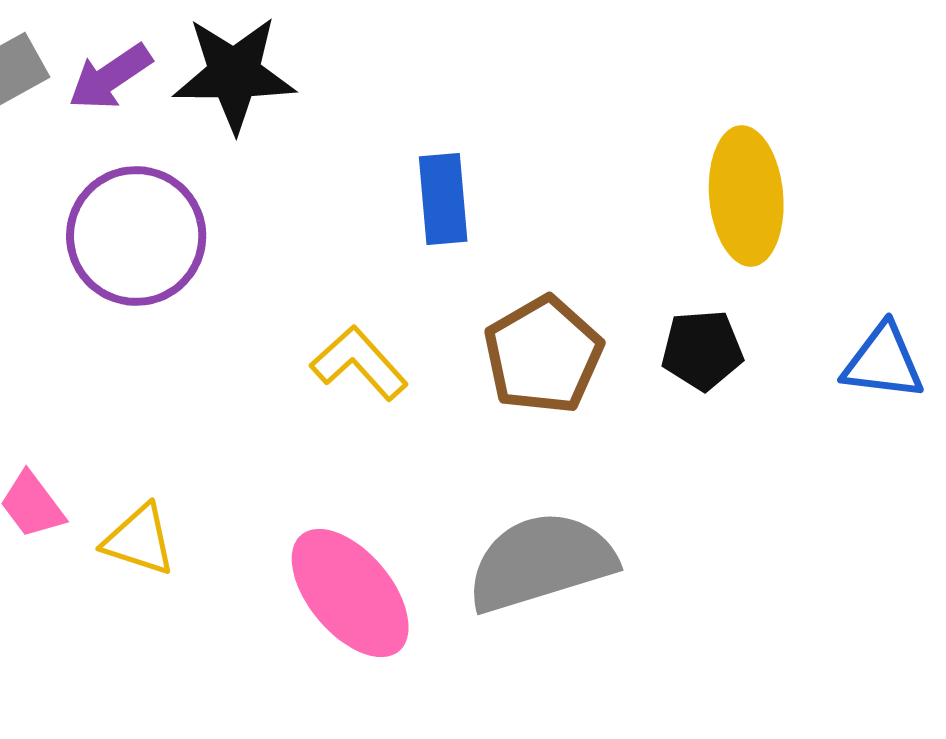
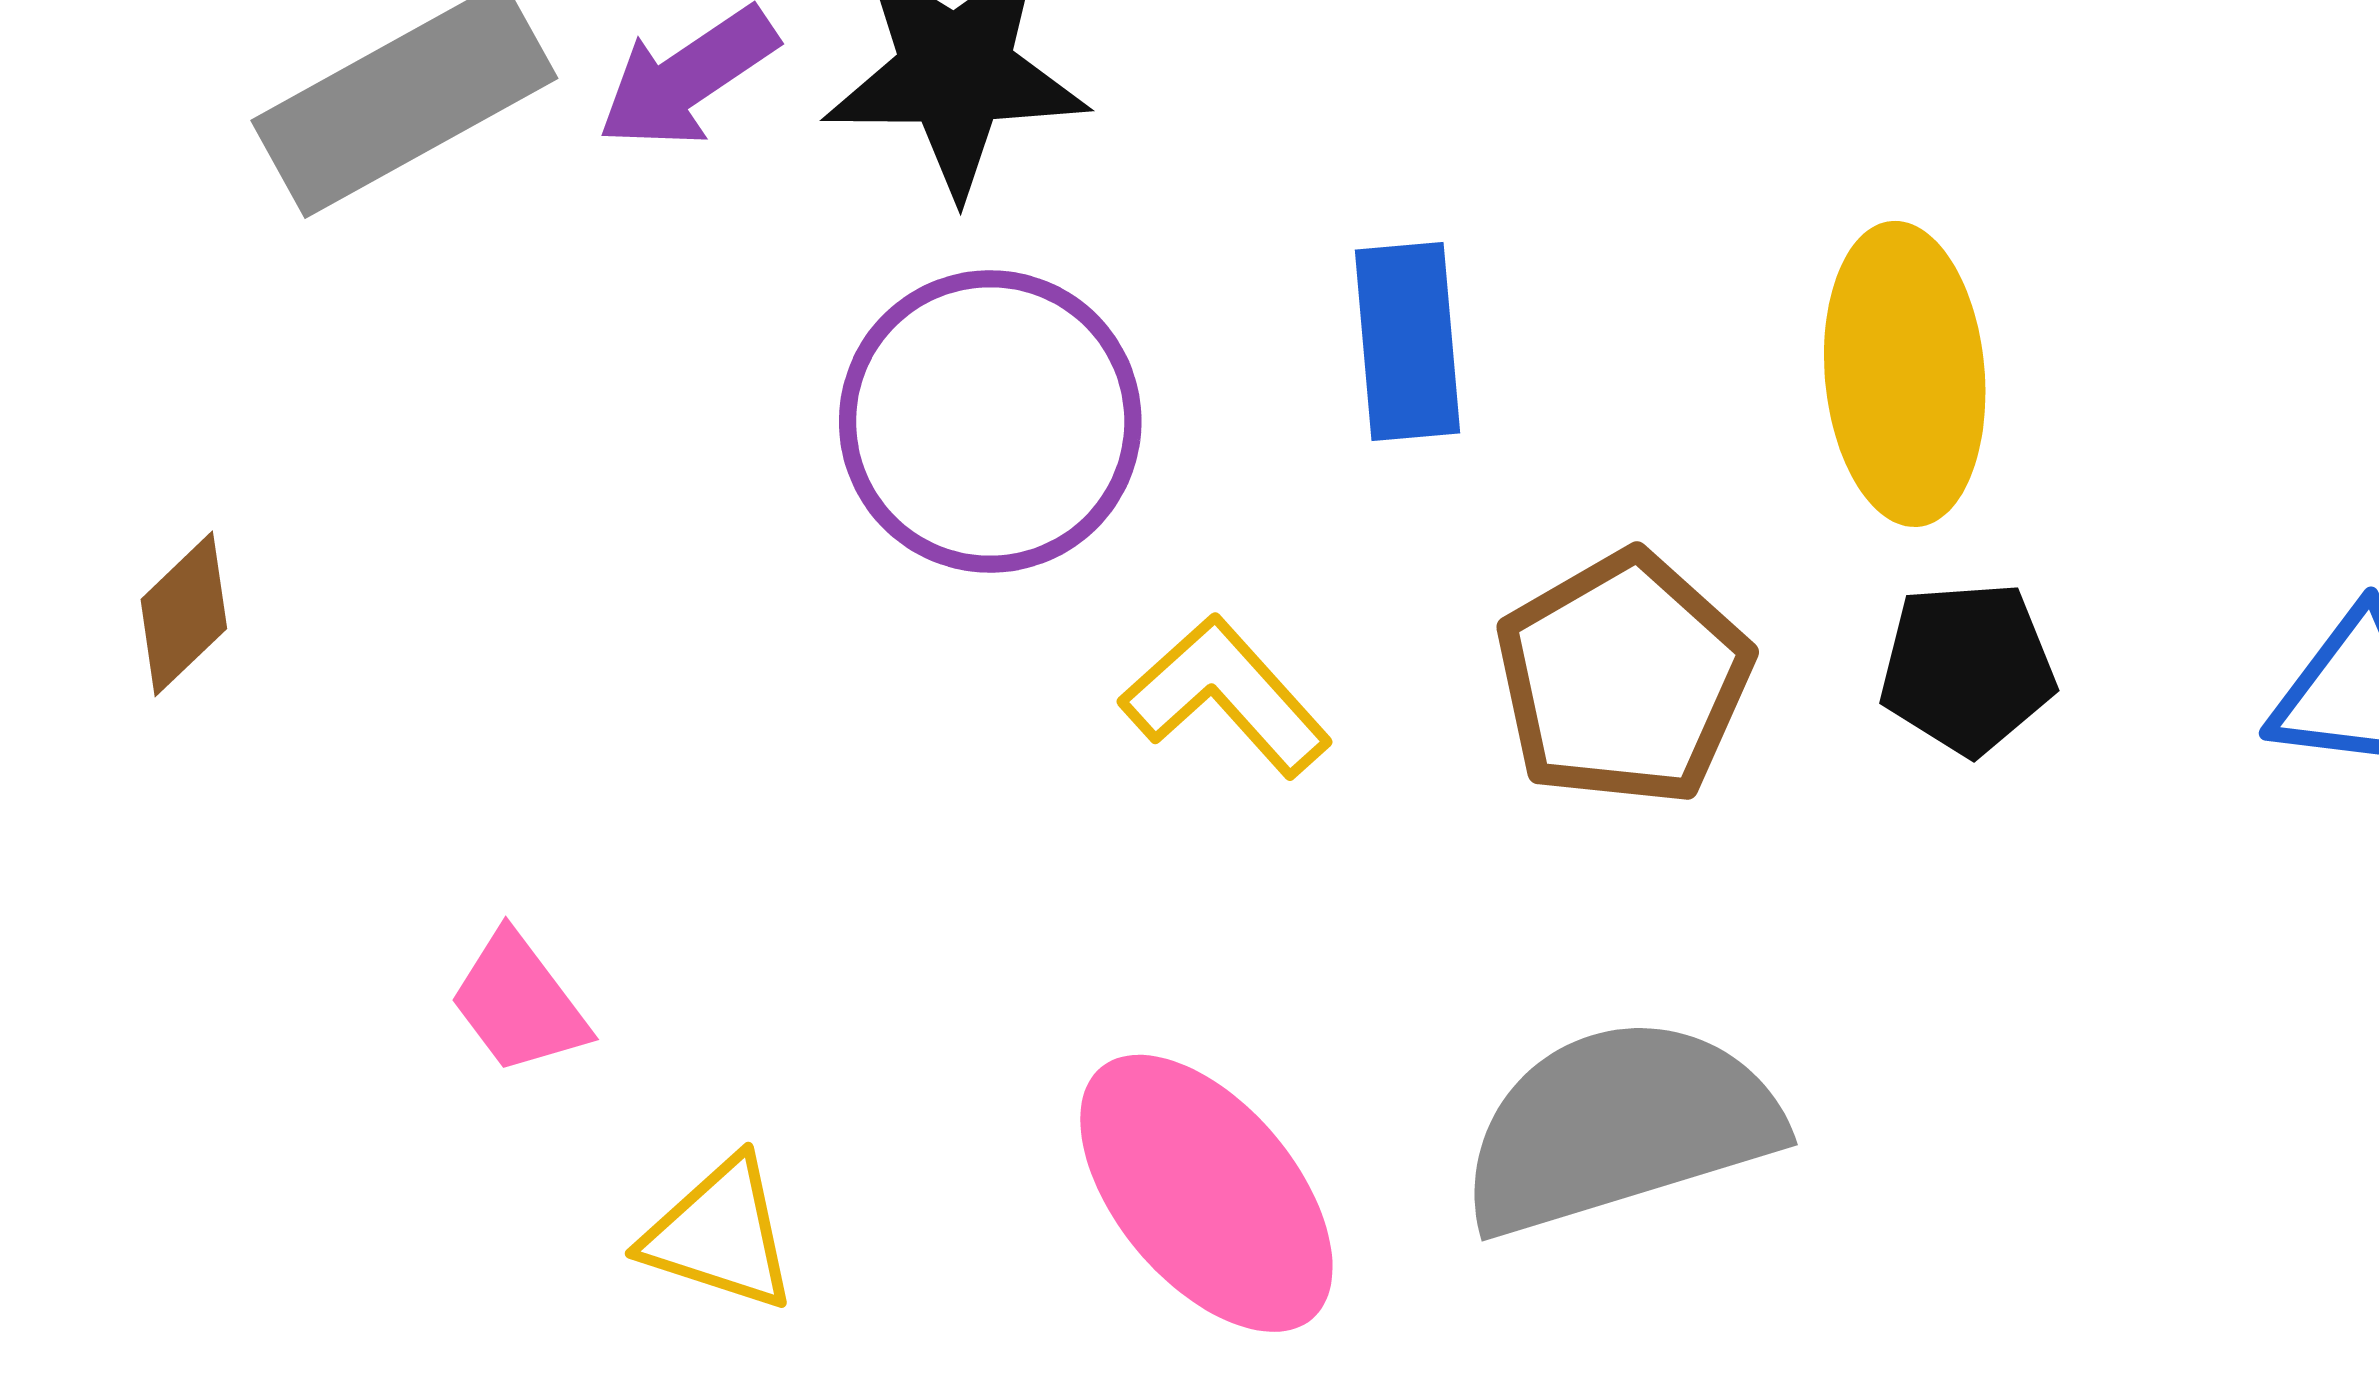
yellow ellipse: (746, 196) -> (1905, 374), moved
purple circle: (136, 236) -> (990, 421), moved
yellow triangle: (139, 540) -> (720, 1234), moved

